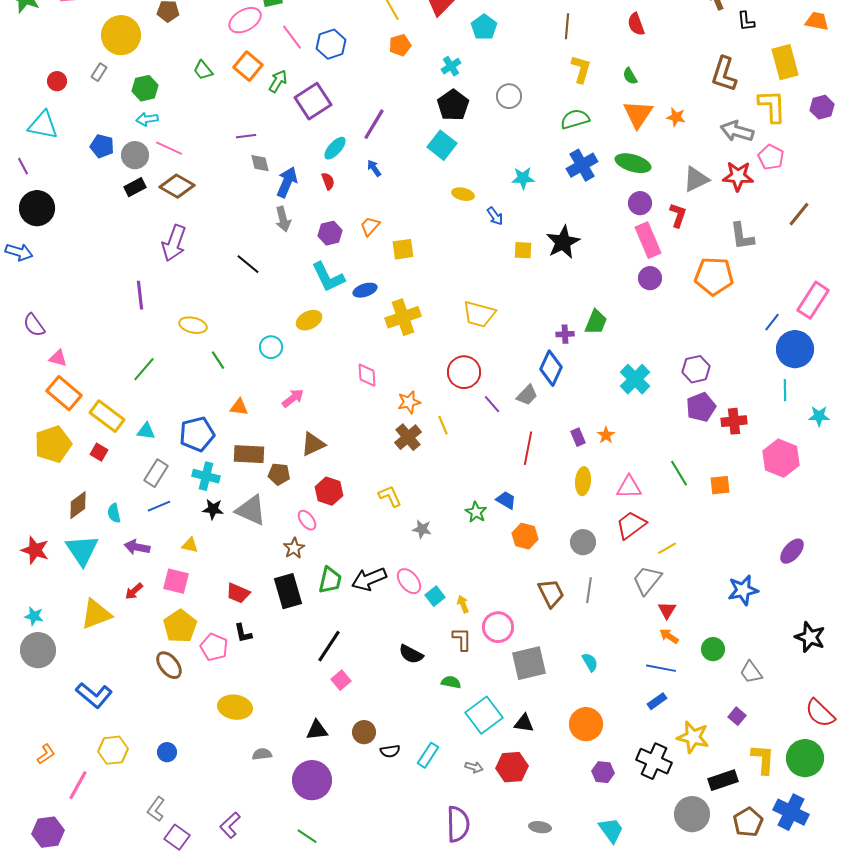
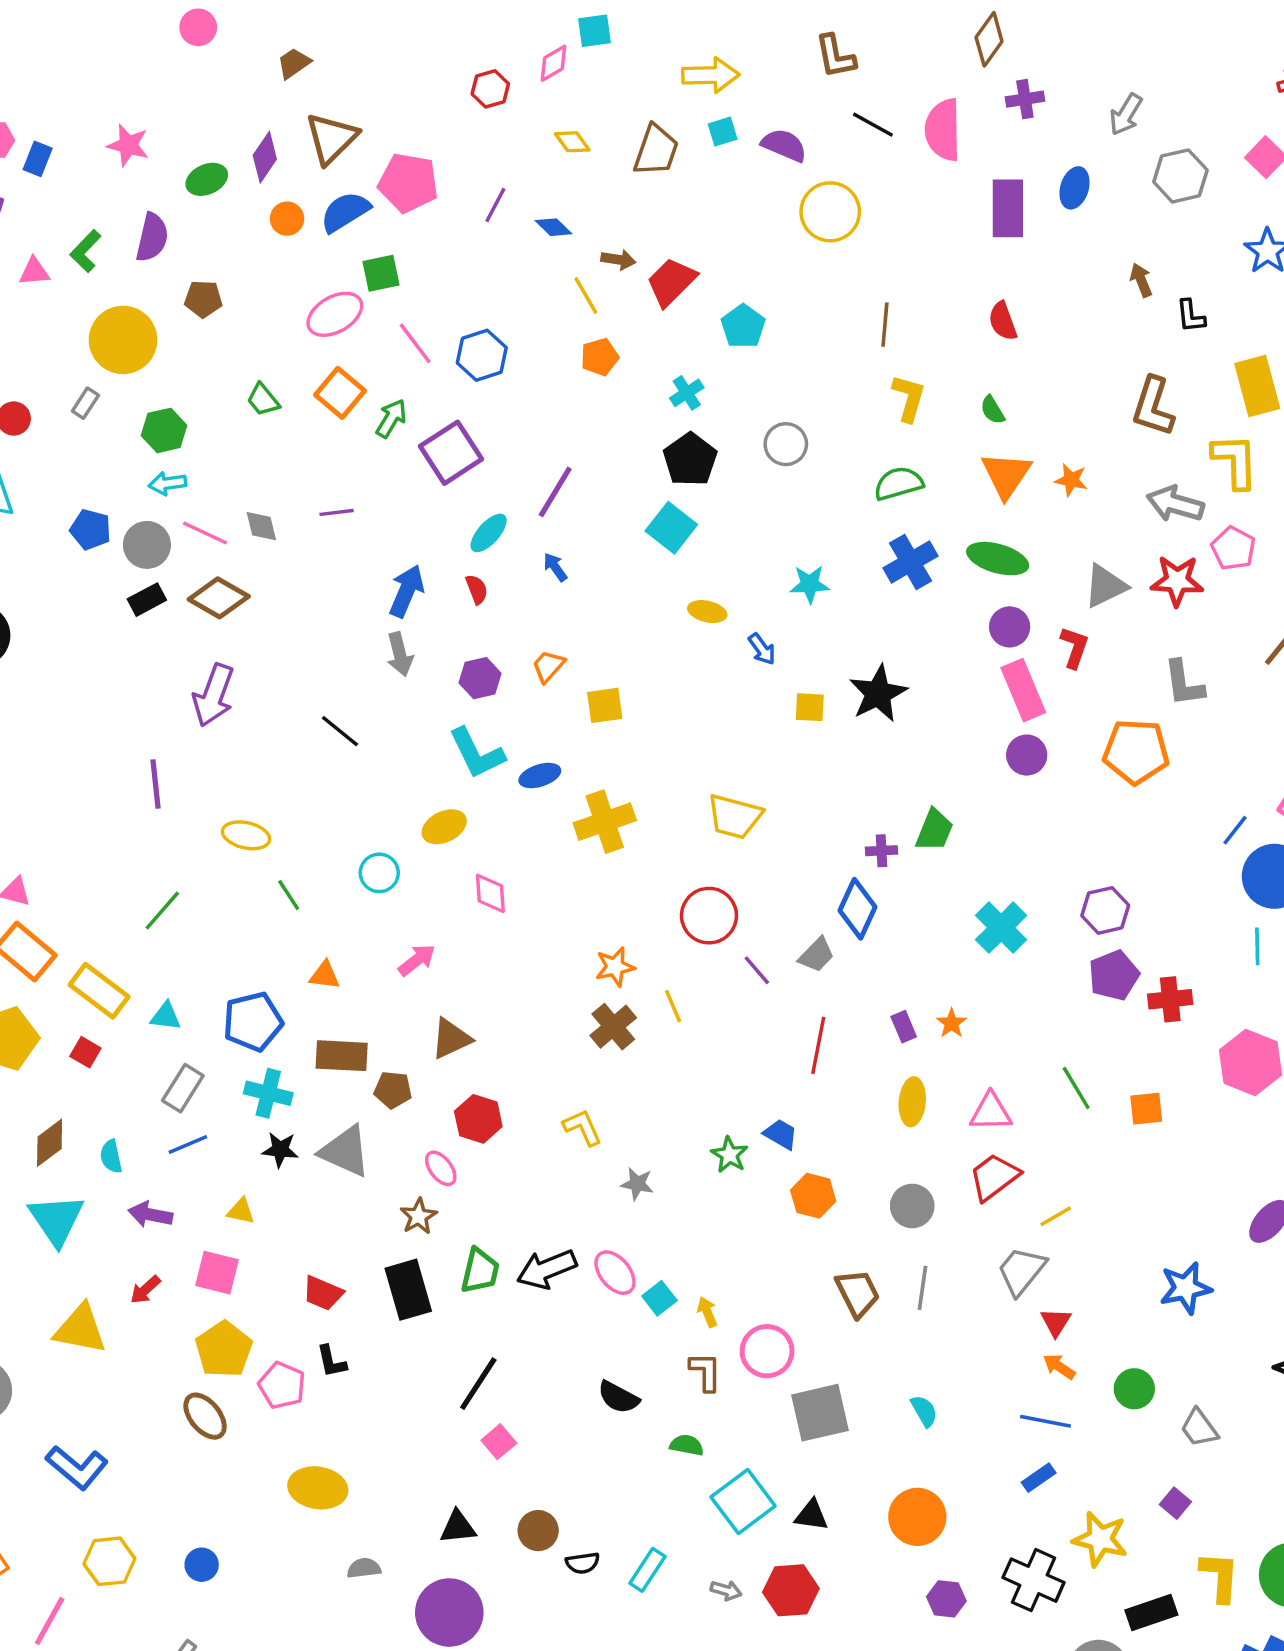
gray diamond: (260, 163) -> (261, 526), moved
pink diamond: (367, 375) -> (490, 893), moved
yellow triangle: (96, 614) -> (80, 1329), turned 32

